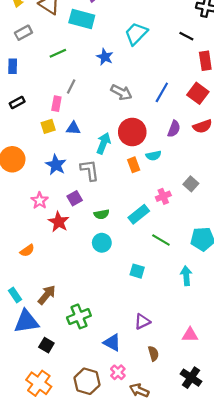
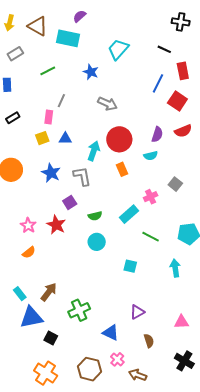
blue line: (162, 92) -> (158, 83), moved
cyan semicircle: (153, 156) -> (151, 156), moved
pink star: (40, 201) -> (28, 225), moved

